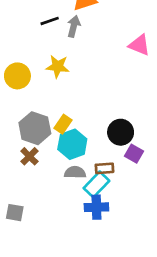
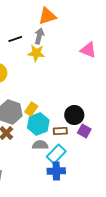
black line: (50, 21) -> (15, 39), moved
yellow star: (58, 67) -> (36, 53), moved
brown rectangle: (105, 168) -> (60, 131), moved

